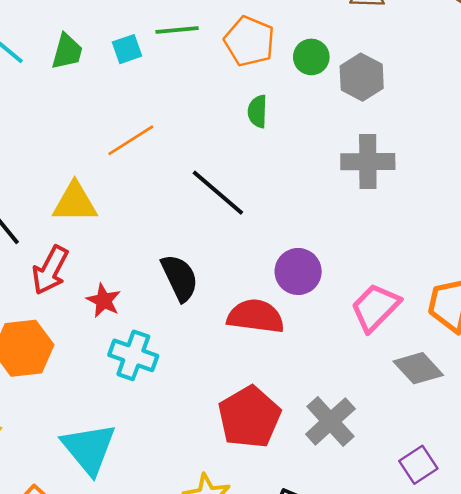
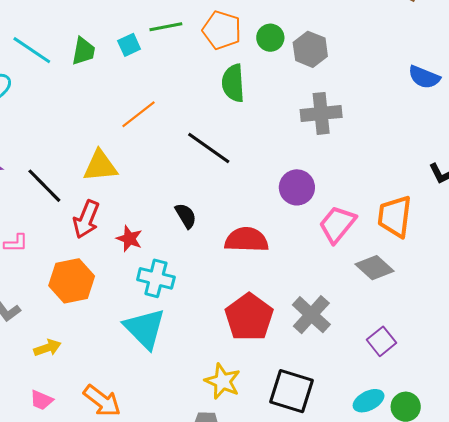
green semicircle: (257, 111) -> (233, 83), size x1.5
purple circle: (298, 271) -> (297, 187), moved
black semicircle: (180, 278) -> (186, 216), size x0.7
cyan triangle: (89, 449) -> (145, 328), moved

